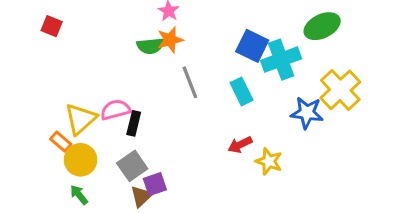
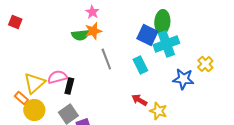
green ellipse: (322, 26) -> (162, 22), moved, turned -60
yellow cross: (340, 90) -> (205, 64), size x0.6
red arrow: (240, 145) -> (139, 100), turned 56

